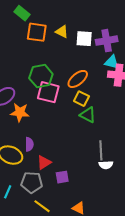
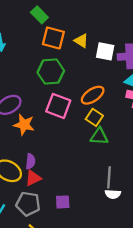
green hexagon: (41, 76) -> (51, 72), moved
green triangle: (88, 115) -> (99, 136), turned -30
red triangle: (44, 162) -> (33, 178), moved

